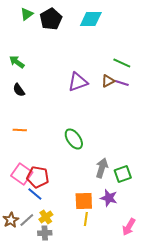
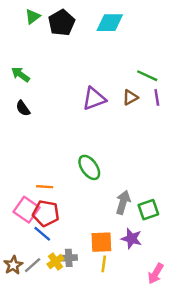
purple line: (122, 83) -> (157, 97), moved, turned 64
orange line: (20, 130) -> (45, 187), moved
gray cross: (45, 233) -> (69, 258), moved

